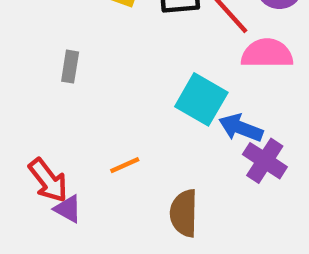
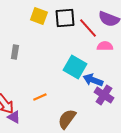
pink semicircle: (267, 53) -> (105, 46), size x0.7
brown semicircle: (184, 213) -> (67, 119), turned 35

